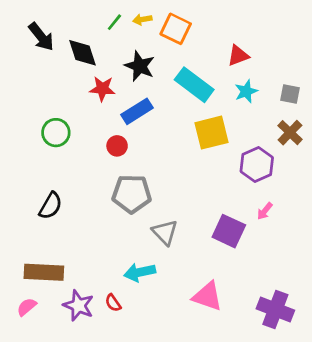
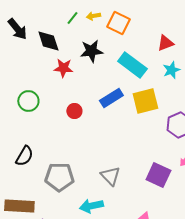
black star: (140, 66) -> (91, 51), turned -30
blue rectangle: (137, 111) -> (111, 98), moved
gray pentagon: (132, 194) -> (59, 177), moved

